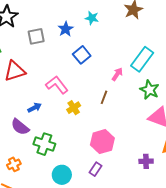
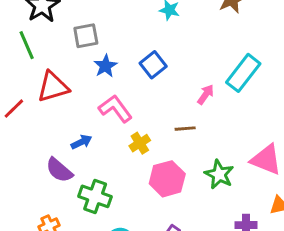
blue star: (66, 29) -> (105, 66), moved
green star: (150, 90) -> (219, 174), moved
brown line: (104, 97) -> (185, 129), turned 64
pink hexagon: (102, 142) -> (167, 179), moved

